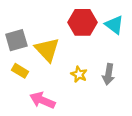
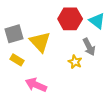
yellow star: (79, 74) -> (75, 62), moved
gray arrow: (108, 74) -> (89, 47), moved, turned -36

